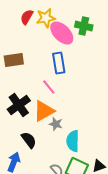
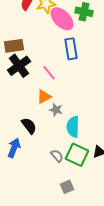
blue rectangle: (59, 63) -> (71, 49), moved
black cross: (19, 105) -> (19, 66), moved
orange triangle: (44, 111) -> (44, 97), size x0.7

